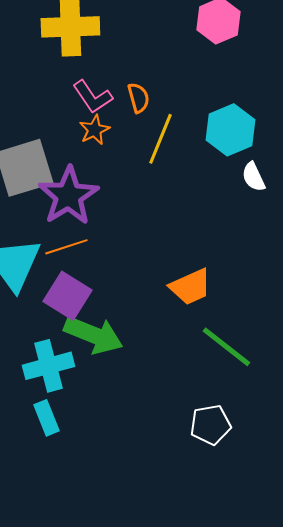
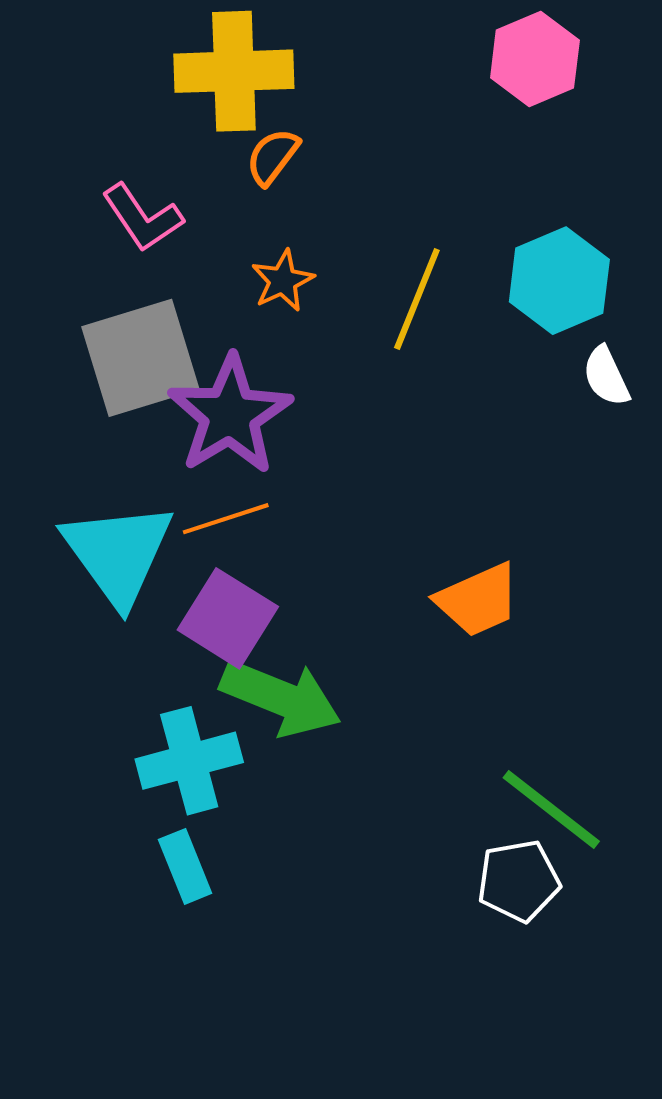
pink L-shape: (92, 97) -> (142, 218), moved
orange semicircle: (138, 98) -> (273, 157), moved, turned -128
green line: (226, 347) -> (551, 810), moved

